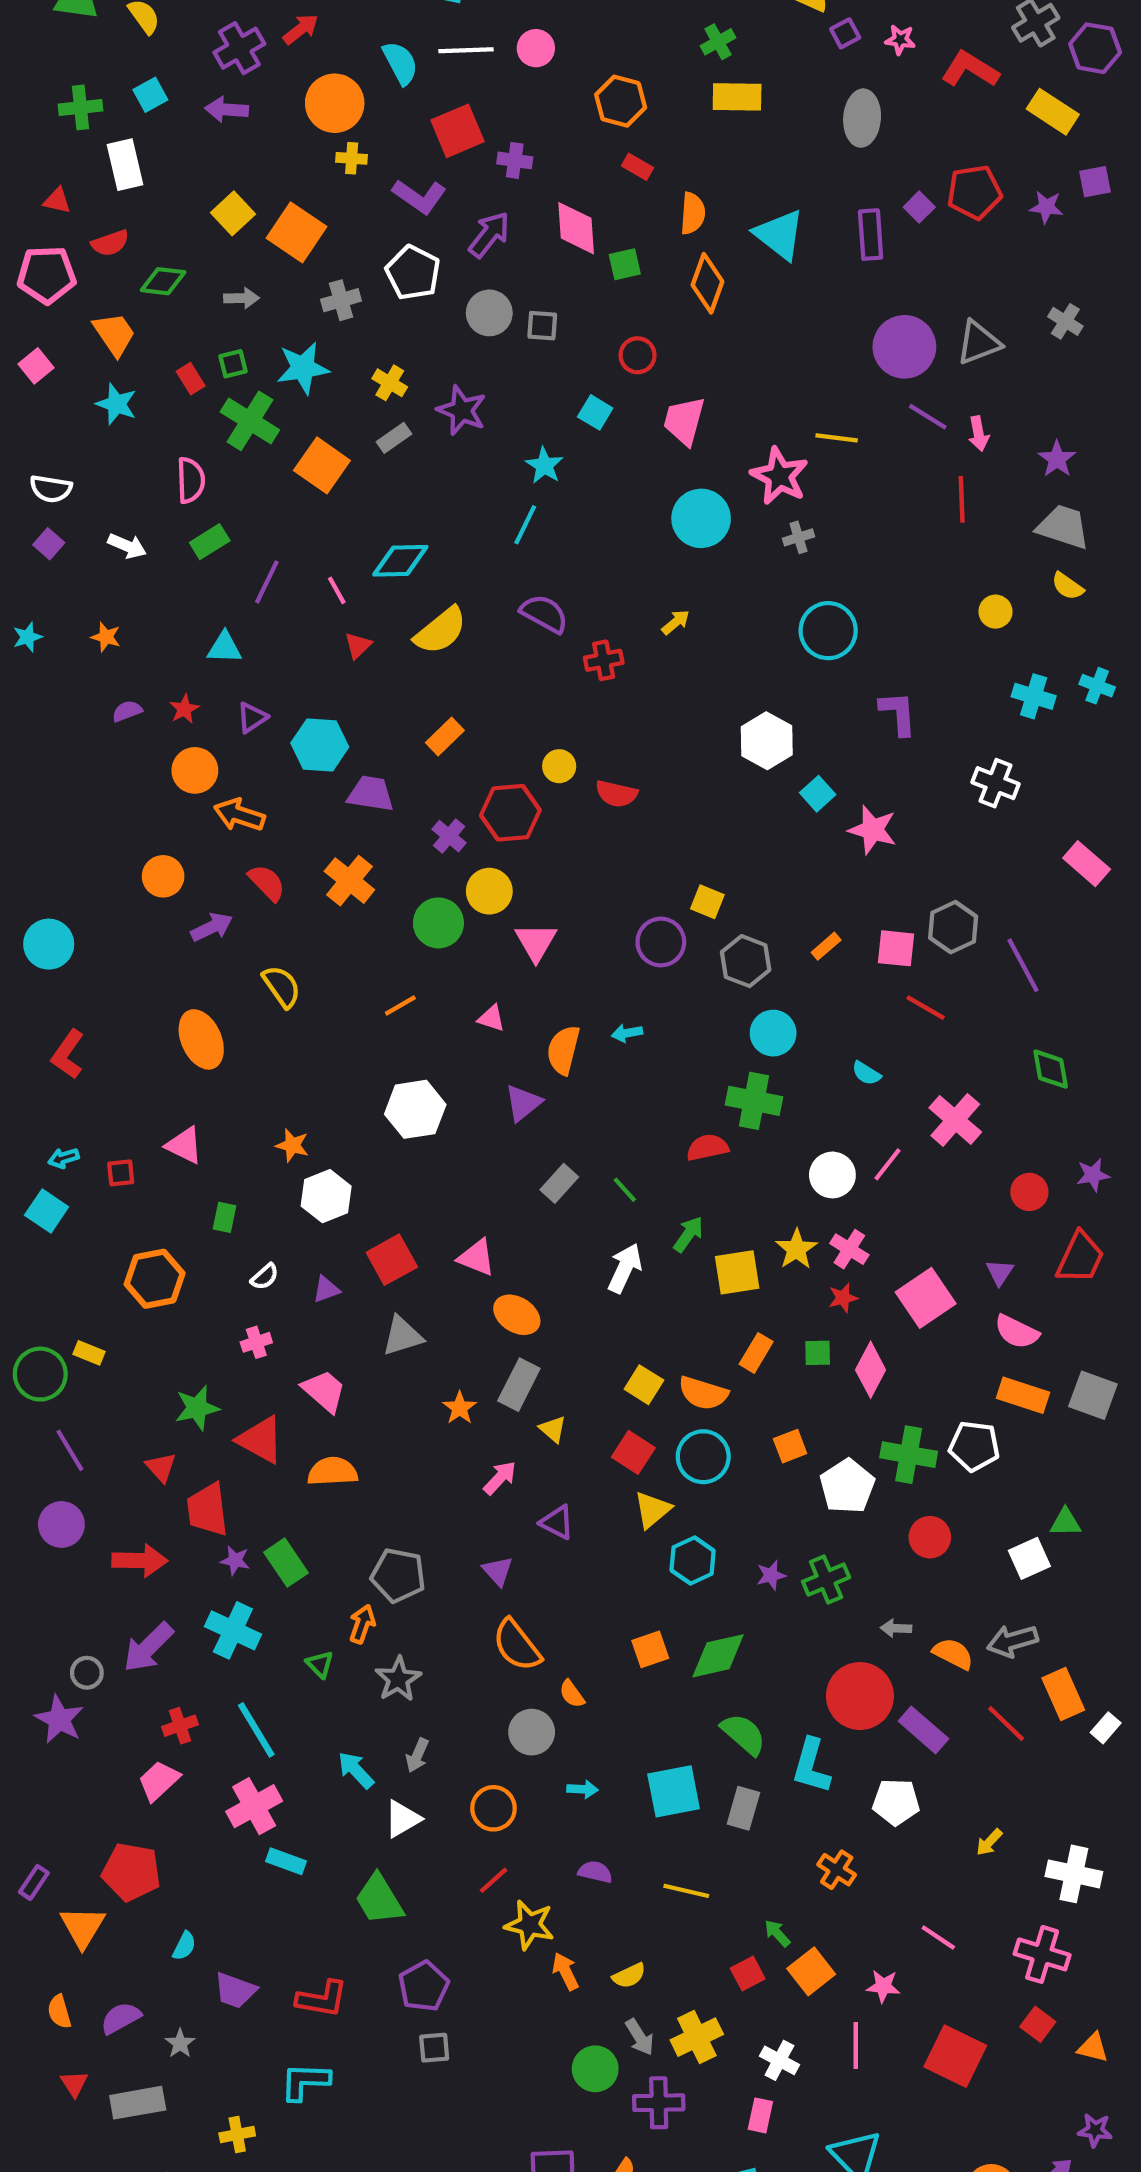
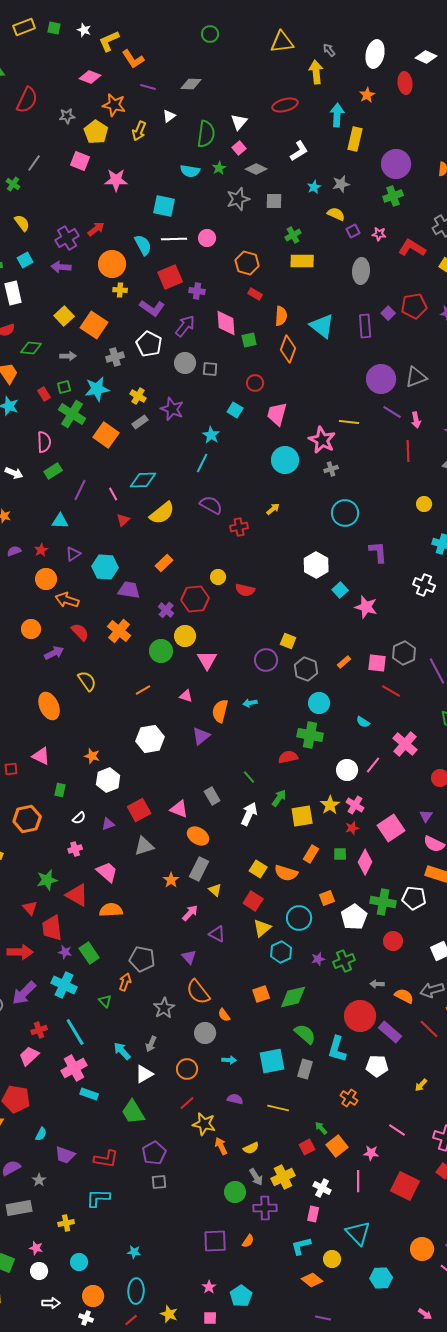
gray rectangle: (559, 1183) -> (212, 796), moved, turned -72
cyan circle: (703, 1457) -> (299, 918), moved
gray star: (398, 1679) -> (164, 1008), moved

